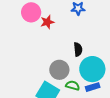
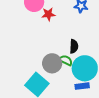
green semicircle: (73, 85) -> (66, 60), moved

